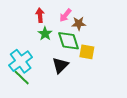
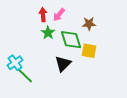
pink arrow: (65, 15) -> (59, 15), moved
brown star: (79, 23) -> (89, 24), moved
cyan cross: (21, 61) -> (15, 63), moved, size x0.7

